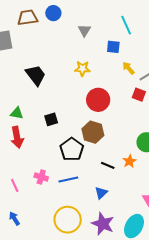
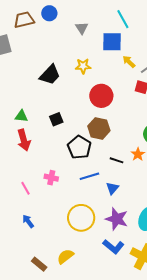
blue square: (113, 47) -> (112, 42), size x1.5
black trapezoid: (36, 75) -> (50, 75), moved, turned 85
blue line: (68, 180) -> (89, 176), moved

